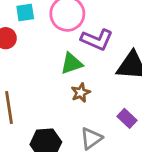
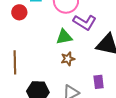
purple rectangle: (127, 118) -> (99, 82), turned 32

